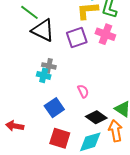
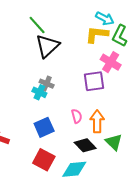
black triangle: (43, 30) -> (47, 46), turned 40
purple square: (77, 38) -> (94, 81), moved
orange arrow: (115, 131) -> (97, 121), moved

